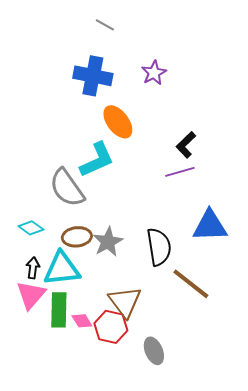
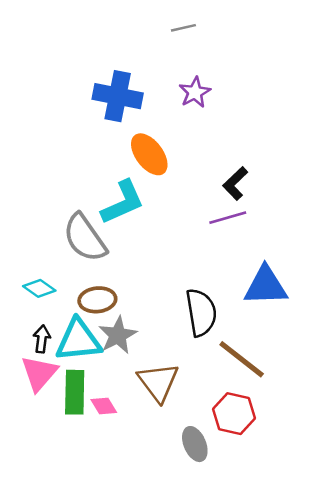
gray line: (105, 25) -> (183, 28), moved, turned -42
gray star: (108, 242) -> (118, 335), moved
red hexagon: (111, 327) -> (234, 414), moved

